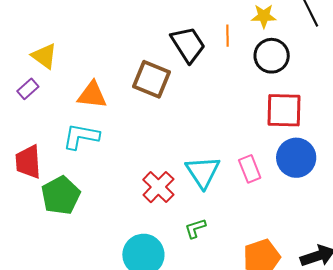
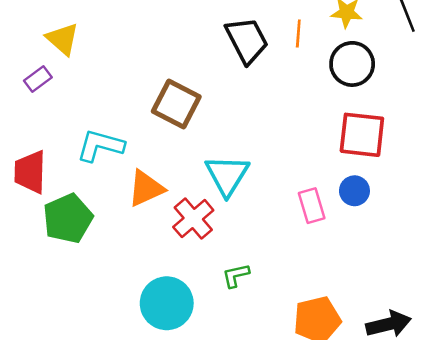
brown square: (152, 79) -> (176, 104), moved
orange triangle: (92, 95) -> (146, 188), moved, turned -36
blue circle: (296, 158) -> (354, 191), moved, size x0.6
cyan triangle: (203, 172) -> (227, 175), moved

